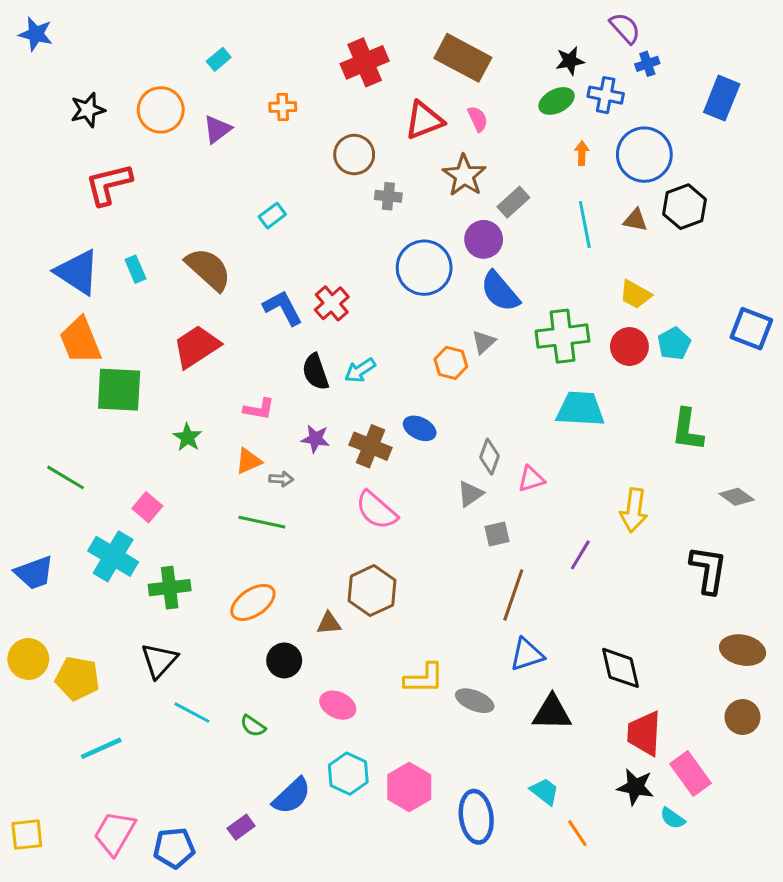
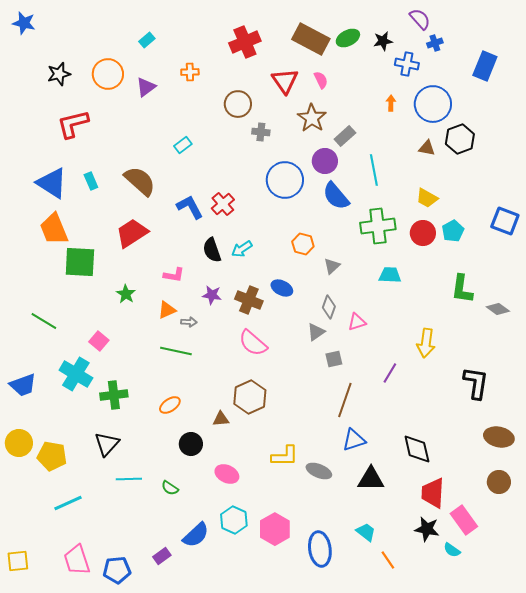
green ellipse: (557, 101) -> (348, 38), moved
red triangle: (424, 120) -> (285, 81), turned -44
cyan line: (585, 224) -> (374, 170), moved
gray triangle: (484, 342) -> (332, 266), moved
cyan trapezoid: (580, 409) -> (390, 275), size x0.7
gray diamond: (737, 497) -> (498, 309), moved
orange ellipse: (253, 602) -> (170, 405), size x0.7
cyan line: (192, 713) -> (129, 479), turned -30
pink trapezoid: (115, 833) -> (77, 560), turned -48

